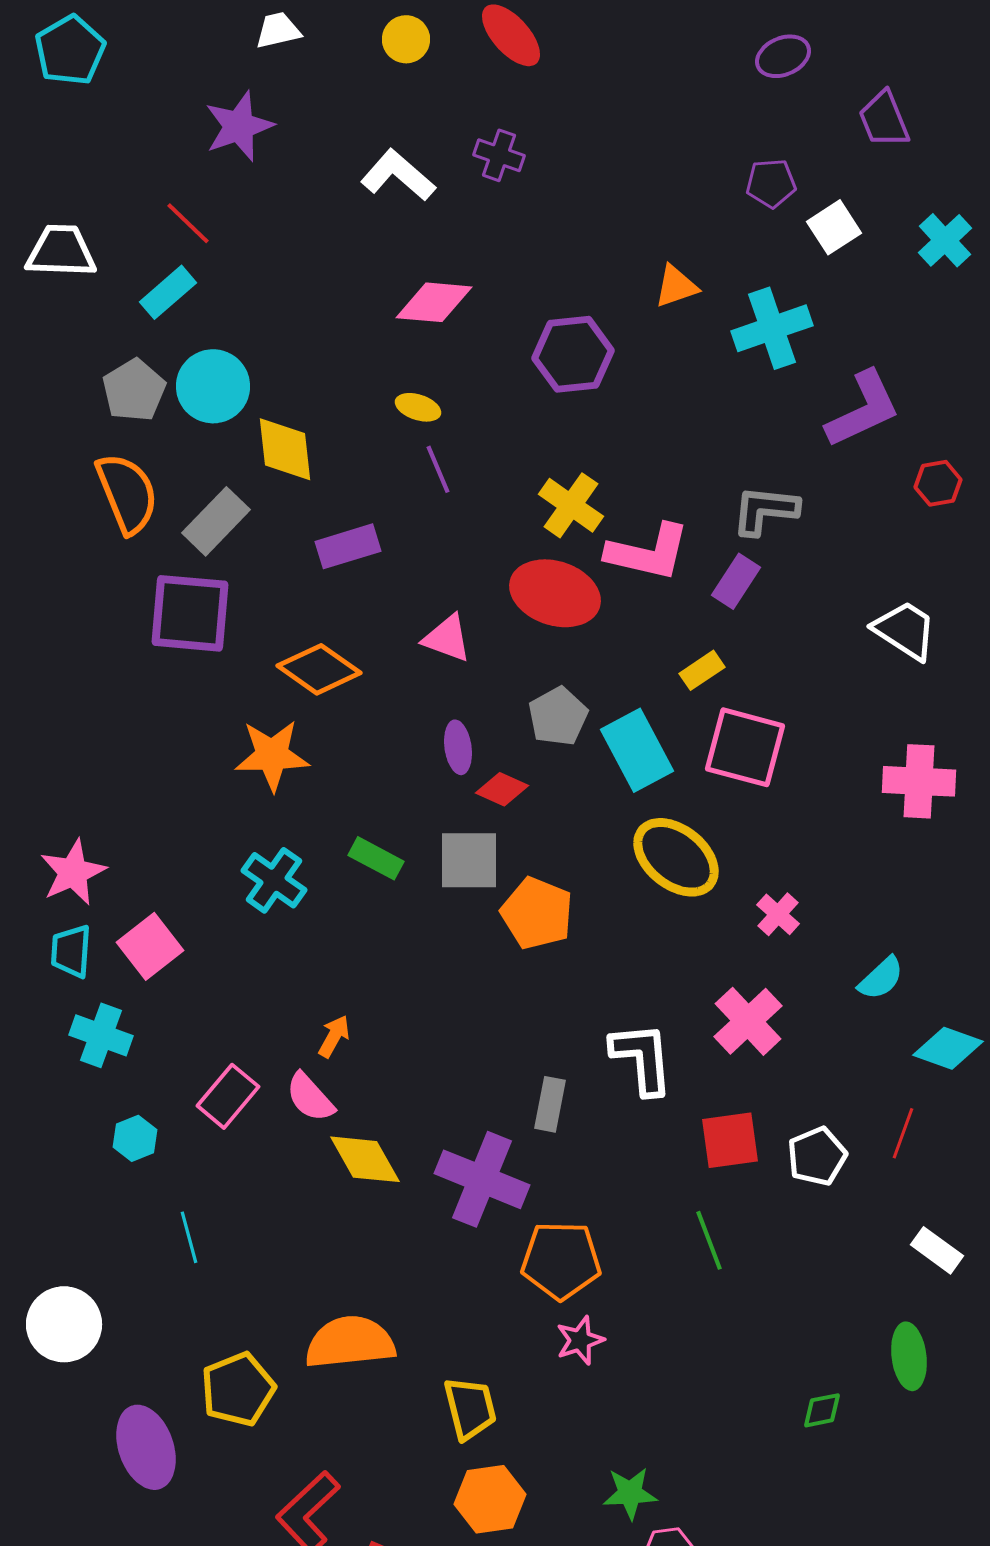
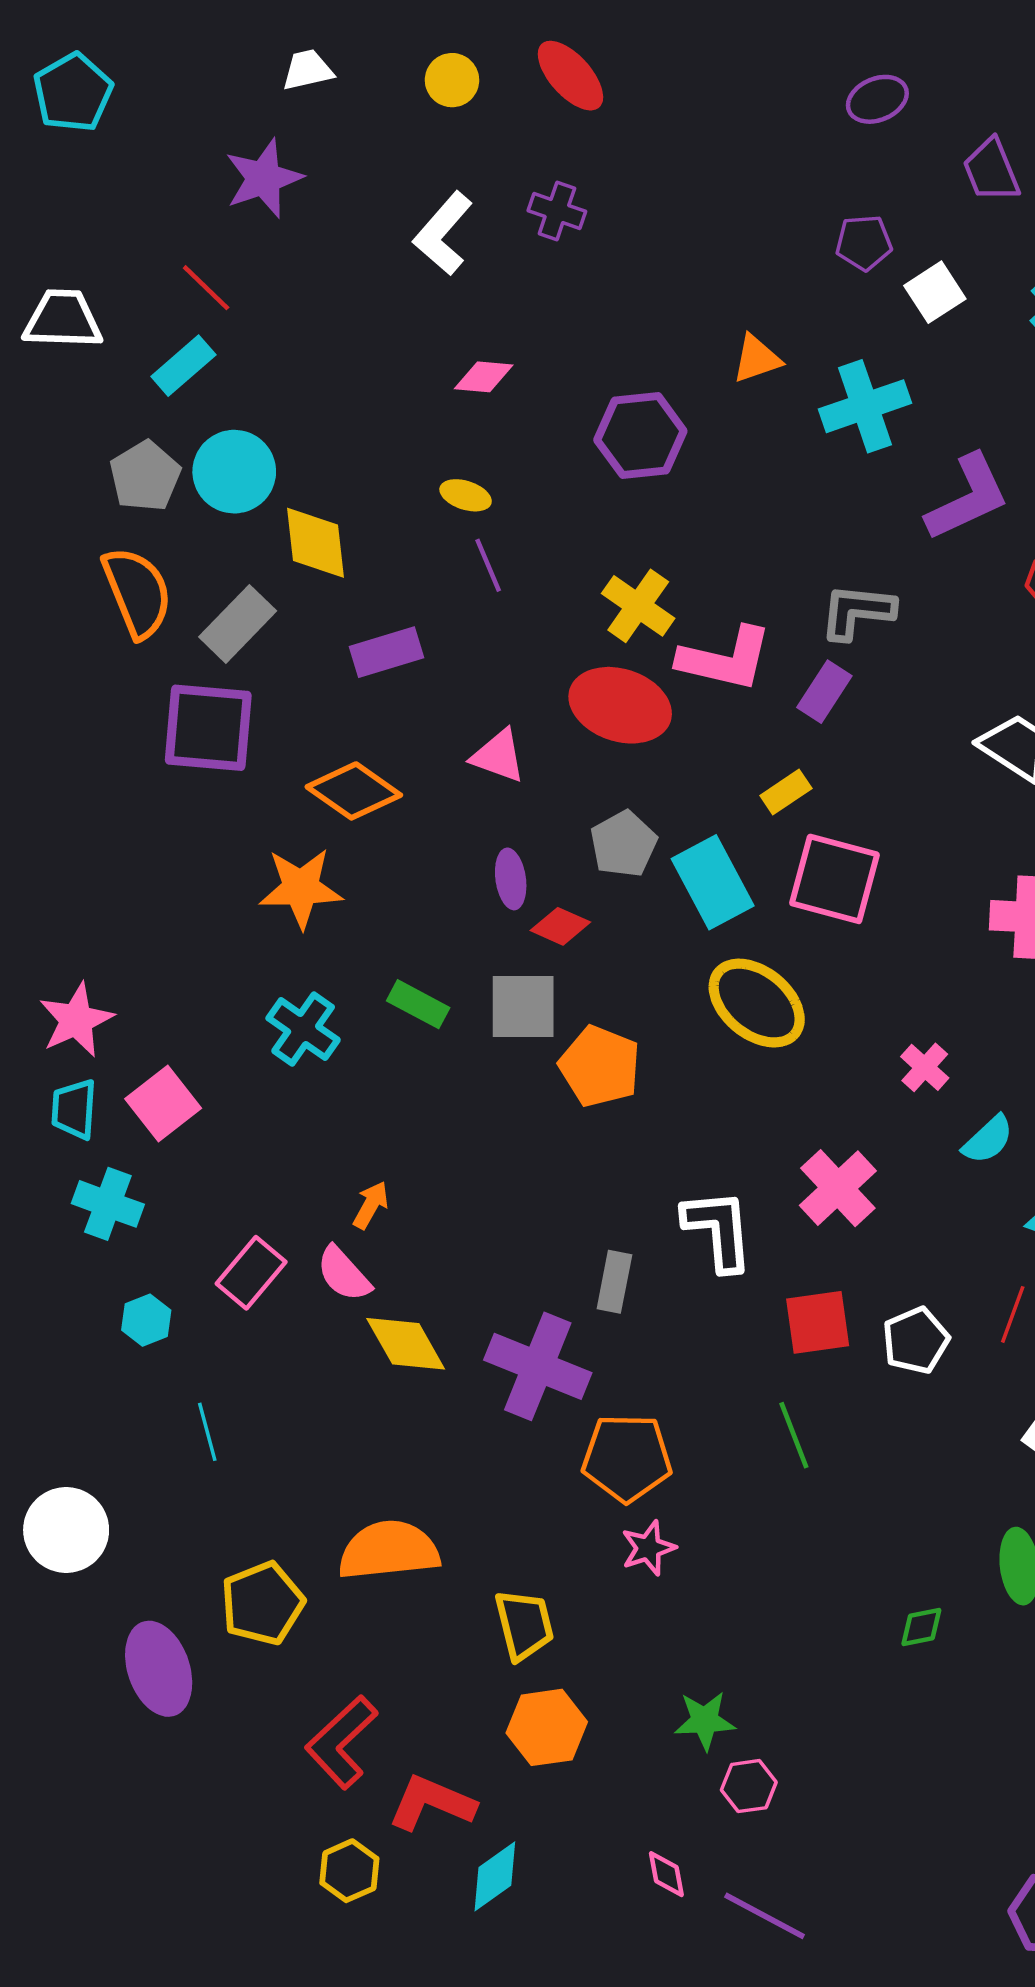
white L-shape: (398, 175) -> (443, 234), turned -90
pink diamond: (434, 302) -> (484, 377), size x0.7
pink cross: (778, 914) -> (925, 1067), moved

